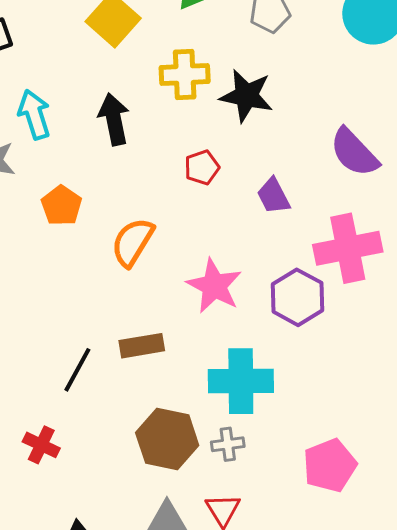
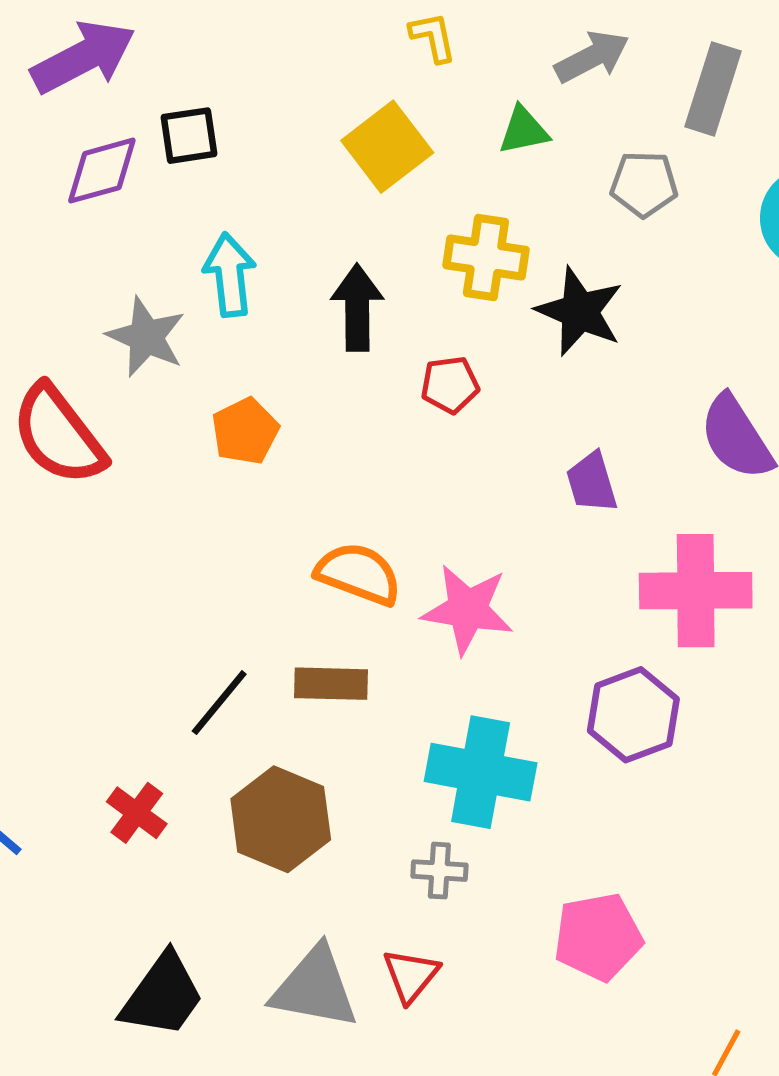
red pentagon: (202, 167) -> (450, 385), moved
orange semicircle: (133, 242) -> (359, 574), moved, turned 68
pink star: (214, 286) -> (467, 609), turned -30
purple hexagon: (297, 297) -> (633, 715), moved
brown hexagon: (167, 439) -> (281, 819), moved

